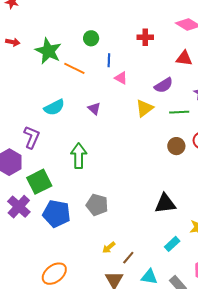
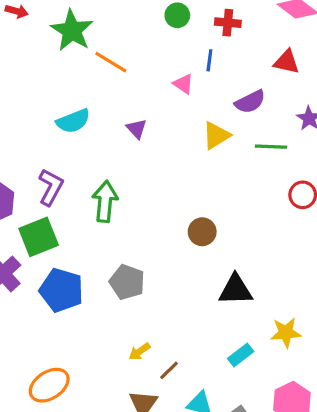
green circle: (91, 38) -> (177, 15), moved
blue line: (109, 60) -> (209, 60), moved
purple L-shape: (32, 137) -> (51, 187), moved
brown circle: (176, 146) -> (202, 232), moved

